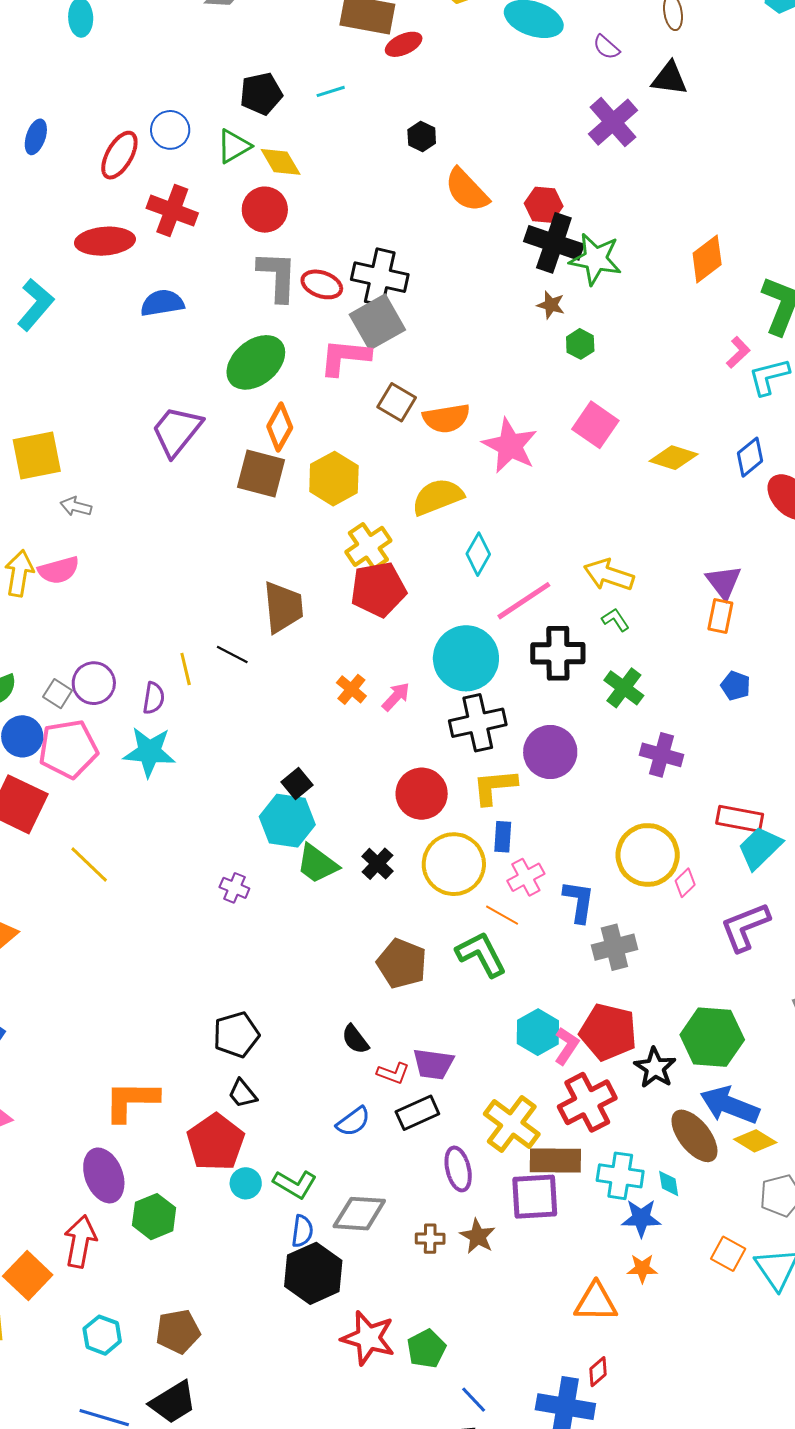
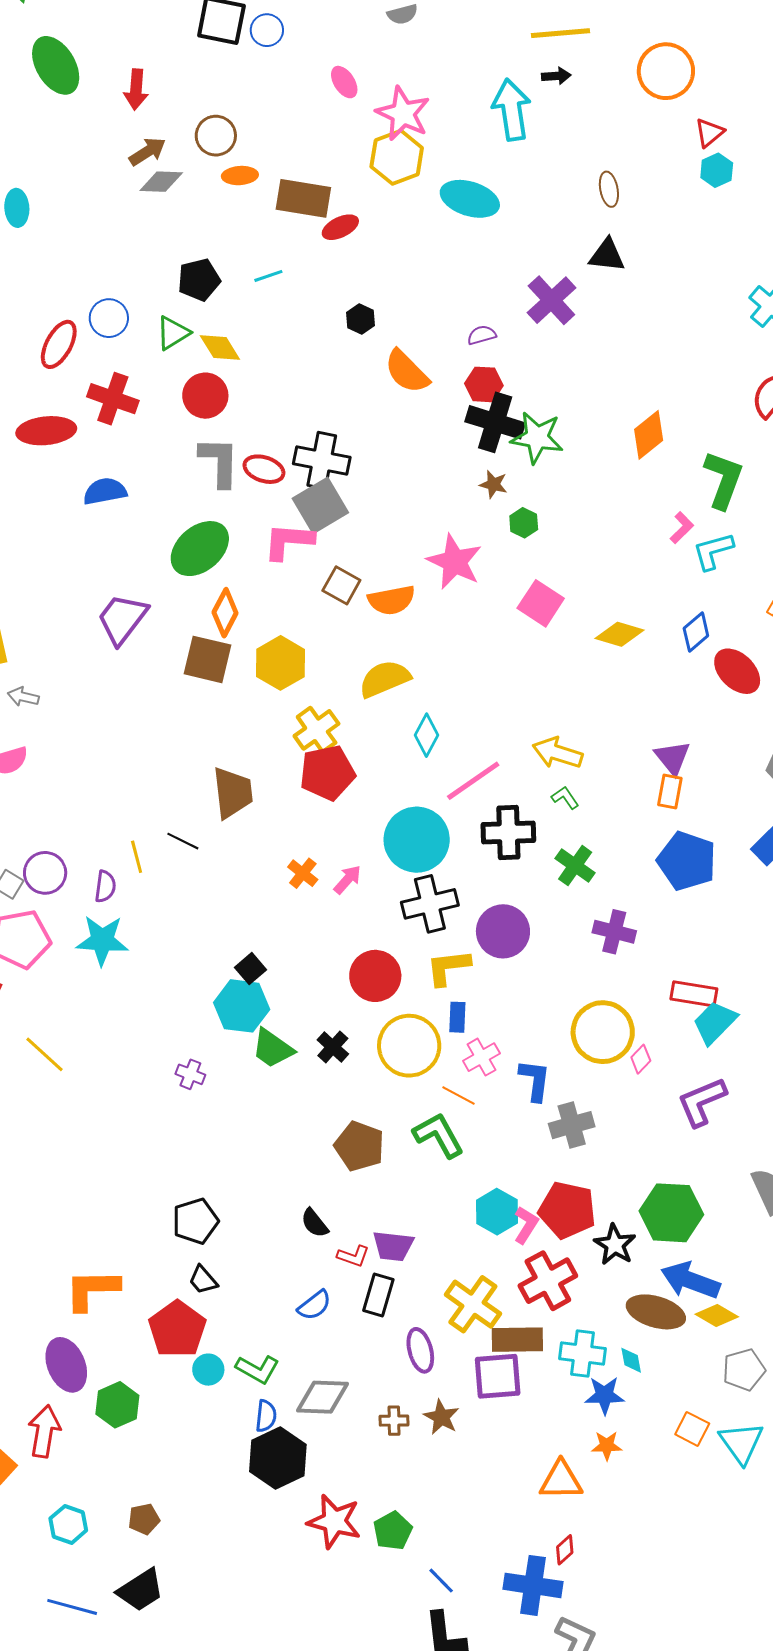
purple semicircle: (606, 47) -> (482, 335), moved, turned 124
pink star: (510, 446) -> (455, 562), moved
blue pentagon: (736, 686) -> (687, 861), size x2.0
black rectangle: (417, 1113) -> (378, 1295), turned -48
brown ellipse: (694, 1136) -> (656, 1312), turned -34
brown pentagon: (178, 1331) -> (144, 1519), size x0.7

